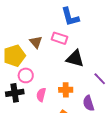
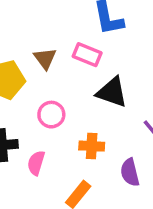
pink circle: (26, 75) -> (51, 115), moved
pink semicircle: (41, 95) -> (36, 163), moved

